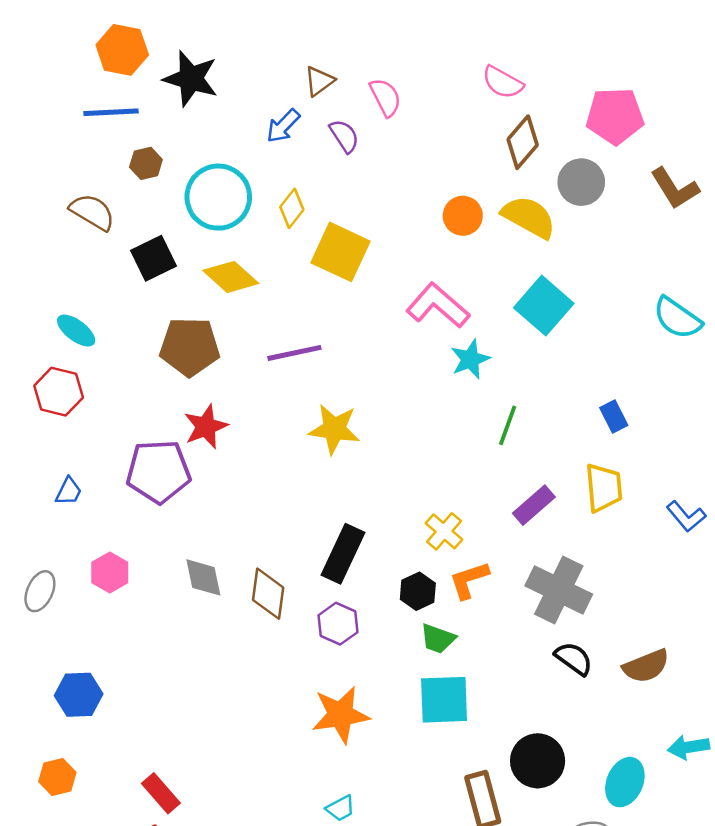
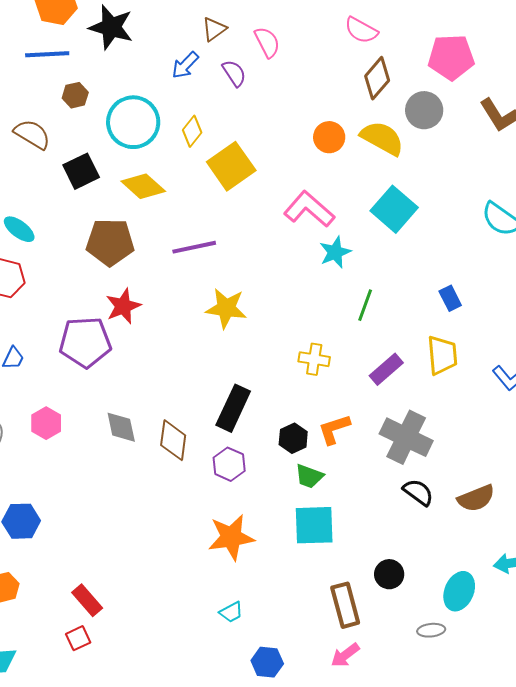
yellow square: (341, 252) -> (231, 166), turned 30
yellow cross: (444, 531) -> (314, 359), moved, turned -32
black circle: (538, 761) -> (389, 574), size x0.7

